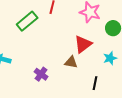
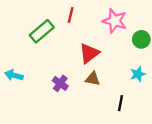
red triangle: (83, 44) -> (89, 53), moved
purple cross: (41, 74) -> (60, 83), moved

